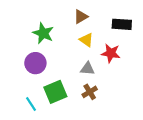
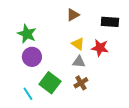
green star: (43, 33) -> (27, 34), moved
yellow triangle: (86, 40) -> (78, 44), moved
green square: (55, 92) -> (50, 83), turned -30

